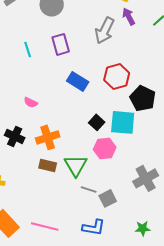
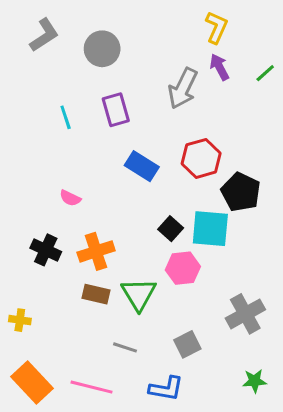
gray line: (89, 189) -> (125, 347), moved
green star: (143, 228) -> (254, 381), moved

